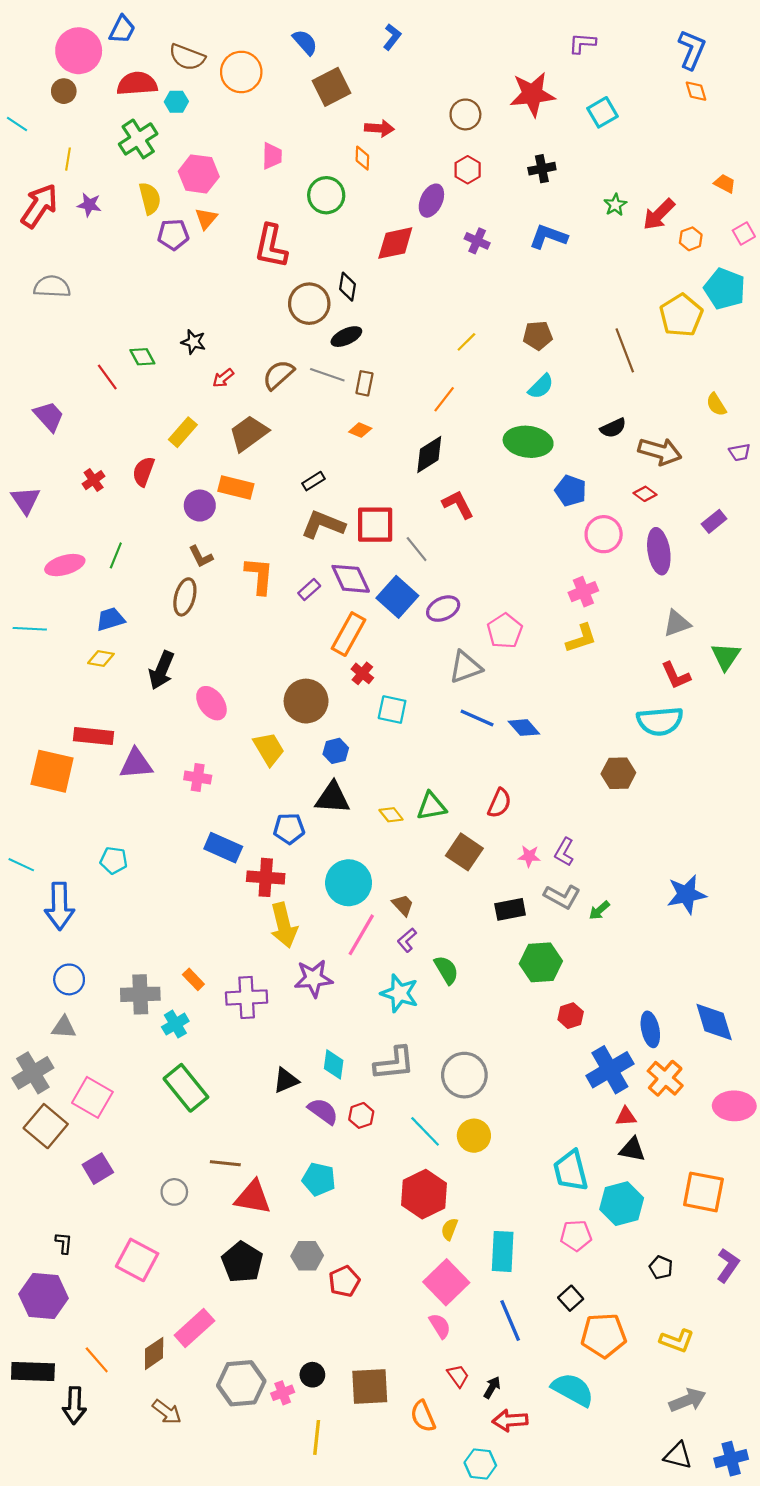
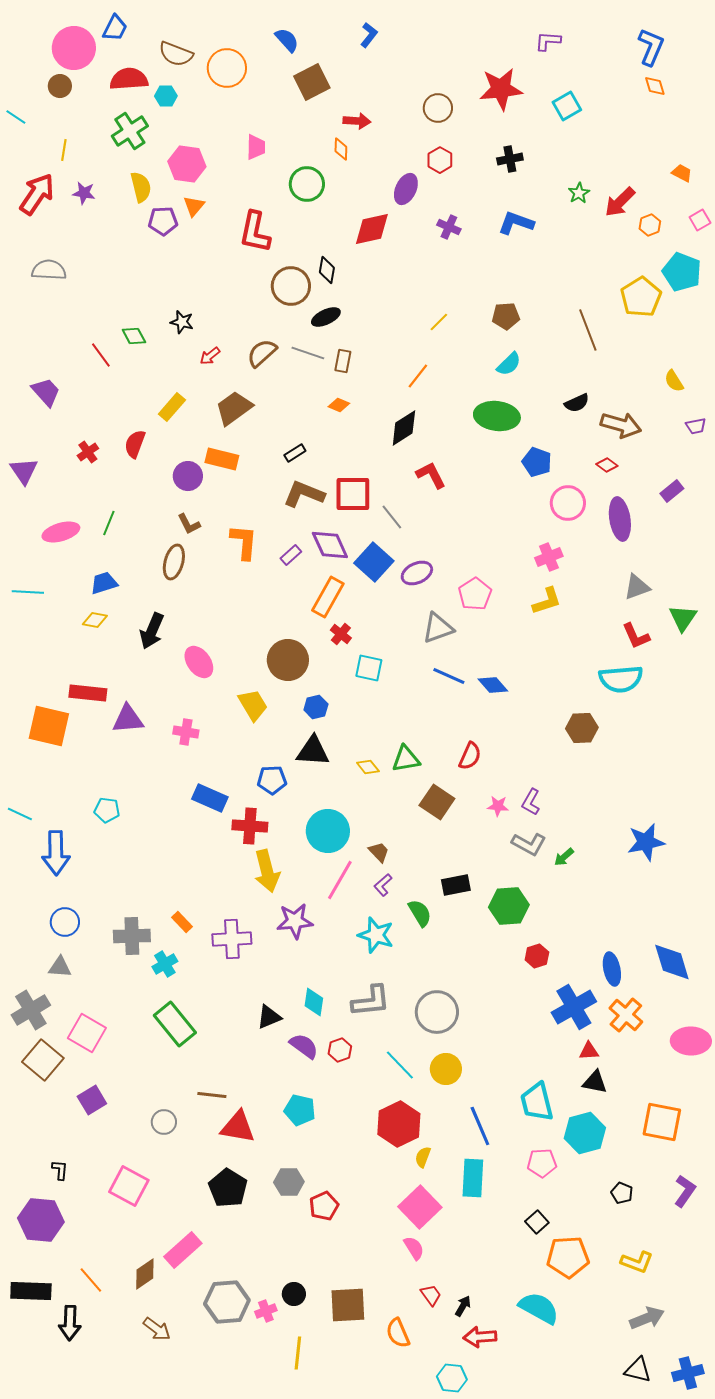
black rectangle: (510, 909) -> (456, 885), moved
blue line: (510, 1321) -> (480, 1126), moved

